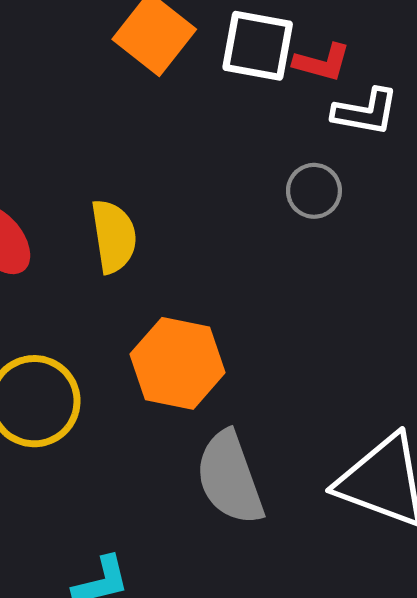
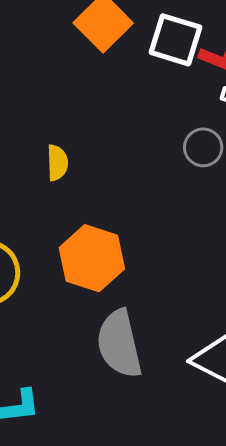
yellow semicircle: (114, 236) -> (57, 163), size x0.7

